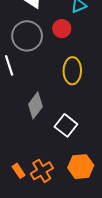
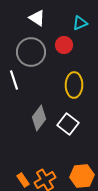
white square: (66, 125) -> (68, 124), moved

